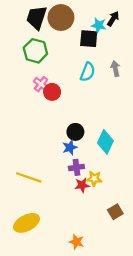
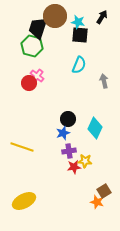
black trapezoid: (37, 18) -> (38, 28), moved
cyan star: (99, 25) -> (78, 22), moved
gray arrow: (115, 69) -> (104, 81), moved
red circle: (52, 92) -> (29, 83), moved
yellow line: (29, 177) -> (22, 147), moved
orange star: (76, 242) -> (97, 202), moved

